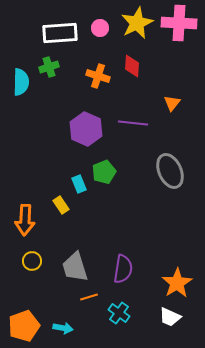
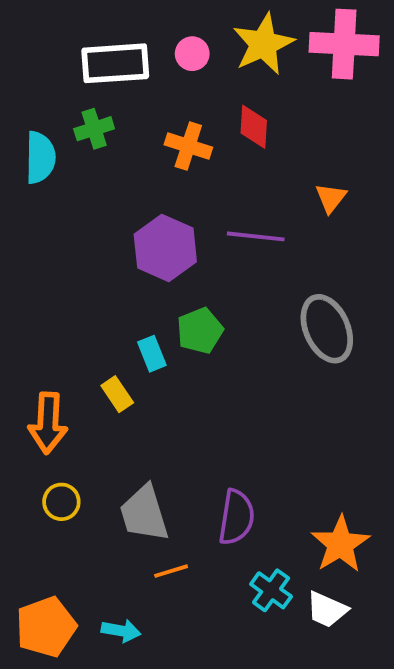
cyan cross: (119, 313) -> (271, 590), moved

